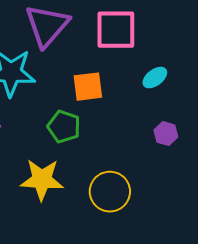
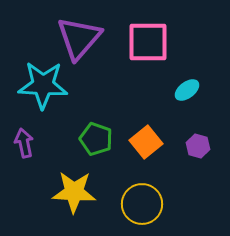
orange square: (88, 87) -> (146, 142), moved, turned -32

